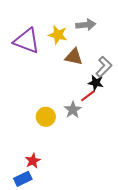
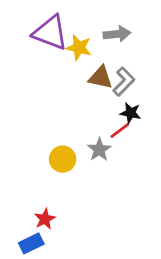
purple triangle: (27, 41) -> (50, 33), moved
gray L-shape: (104, 67) -> (124, 82), moved

